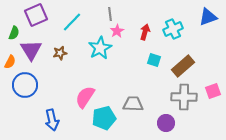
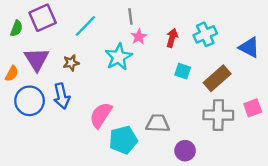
blue triangle: (208, 17) -> (249, 47), moved, turned 48
green semicircle: (14, 33) -> (16, 28), moved
blue arrow: (52, 120) -> (62, 96), moved
purple circle: (166, 123) -> (185, 151), moved

